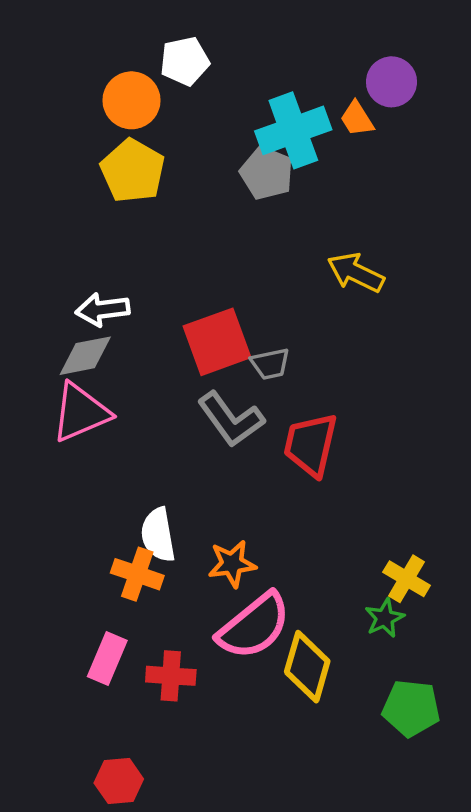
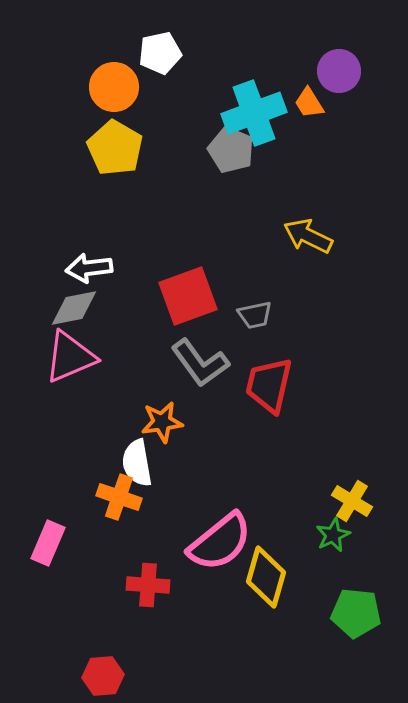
gray trapezoid: (270, 364) -> (255, 315), moved
orange star: (232, 564) -> (162, 422), moved
pink rectangle: (107, 658) -> (48, 543), moved

